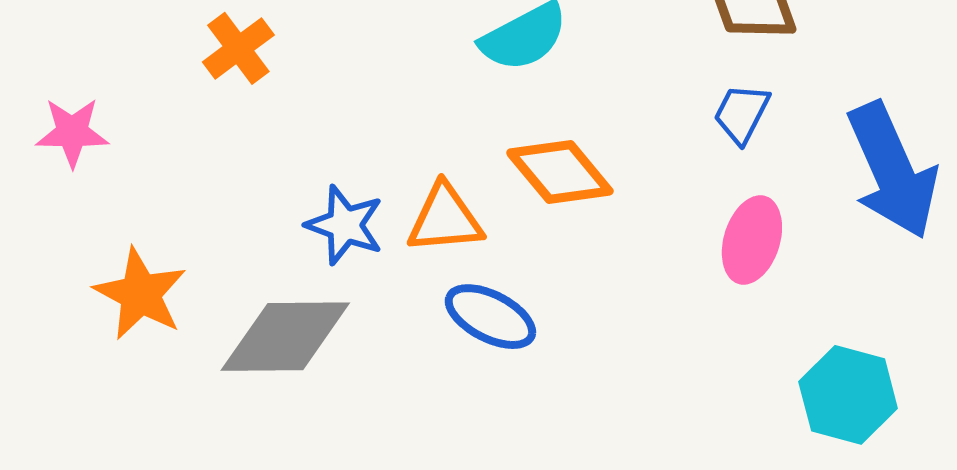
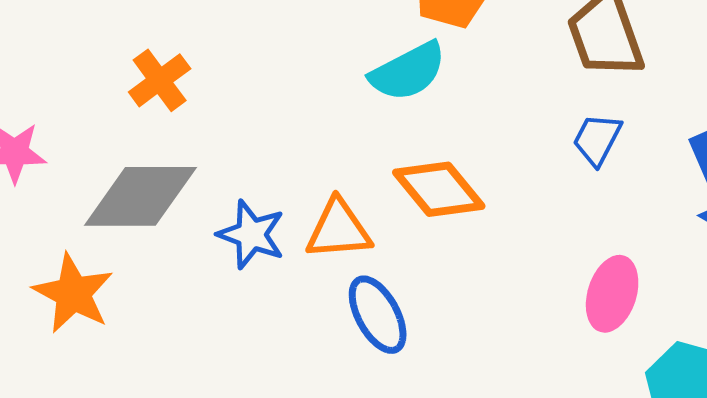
pink ellipse: (752, 240) -> (612, 294), moved
blue ellipse: (490, 317) -> (378, 315), turned 34
gray diamond: (285, 337) -> (140, 196), moved

